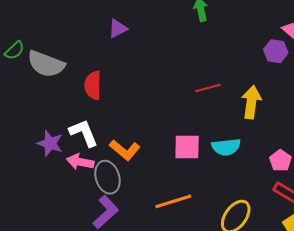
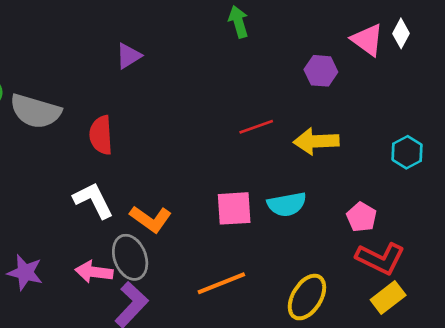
purple hexagon: (276, 51) -> (321, 71), moved
yellow arrow: (251, 102) -> (316, 141), turned -96
purple star: (50, 143) -> (25, 272), moved
pink arrow: (80, 162) -> (94, 272), moved

